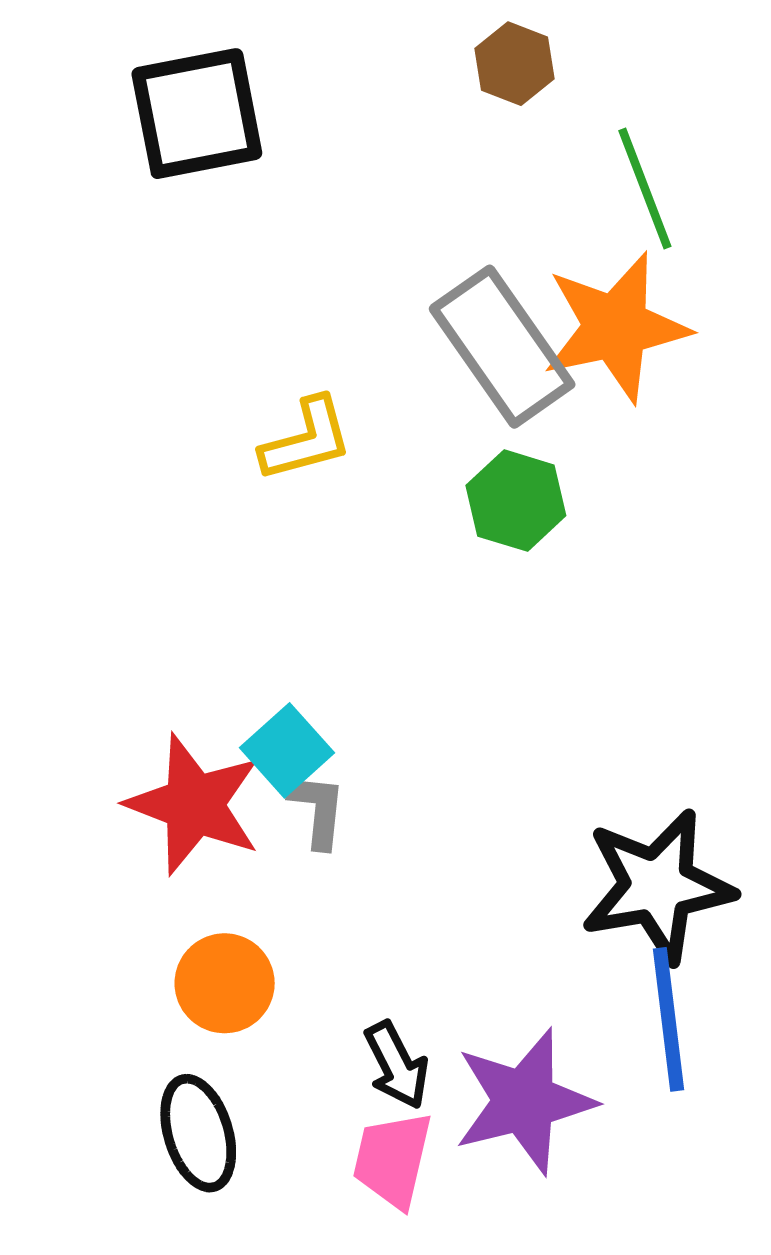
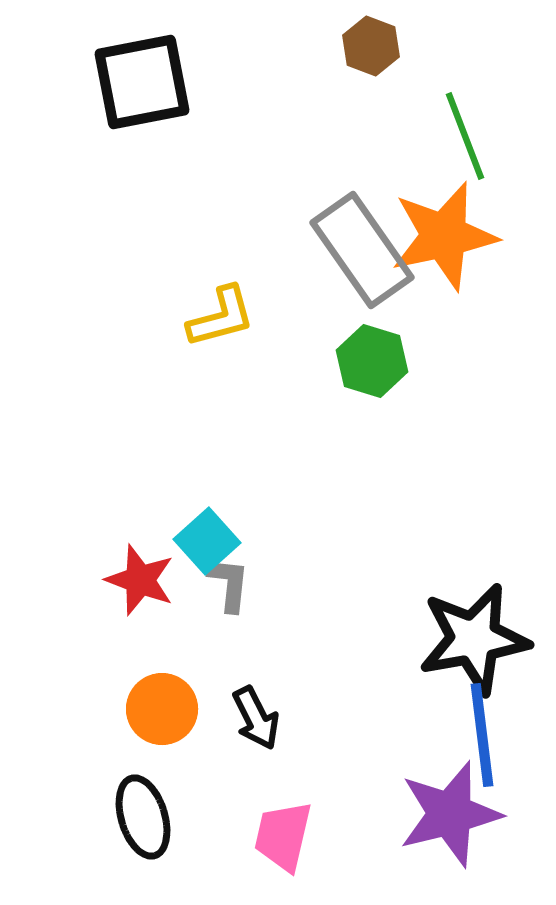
red star: (194, 804) -> (140, 580), size x0.7
black arrow: (397, 1065) -> (256, 718), moved
purple star: (524, 1101) -> (450, 814), moved

